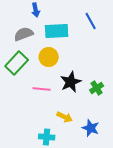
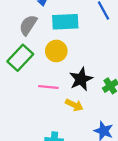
gray semicircle: (24, 34) -> (28, 25), turned -36
yellow arrow: (65, 117) -> (74, 105), moved

